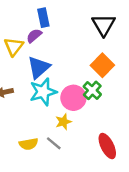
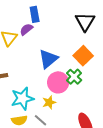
blue triangle: (39, 67) -> (48, 59), moved
cyan star: (43, 92) -> (22, 99), moved

